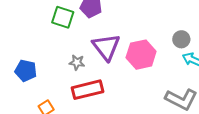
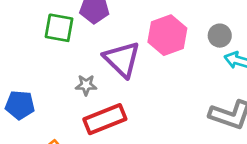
pink hexagon: (141, 55) -> (167, 35), moved

